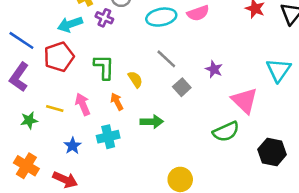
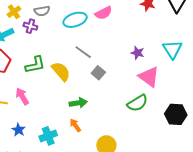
green L-shape: (104, 67) -> (35, 65), turned 85
purple star: (214, 69) -> (138, 53), moved
yellow semicircle: (135, 79) -> (61, 71), size x1.5
orange arrow: (117, 102) -> (75, 125), moved
cyan cross: (108, 137) -> (48, 136), moved

